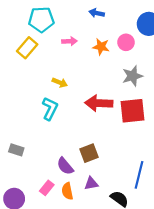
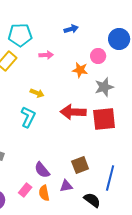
blue arrow: (97, 13) -> (71, 29), turned 152
orange star: (101, 47) -> (80, 70), moved
brown square: (89, 153) -> (80, 165), moved

